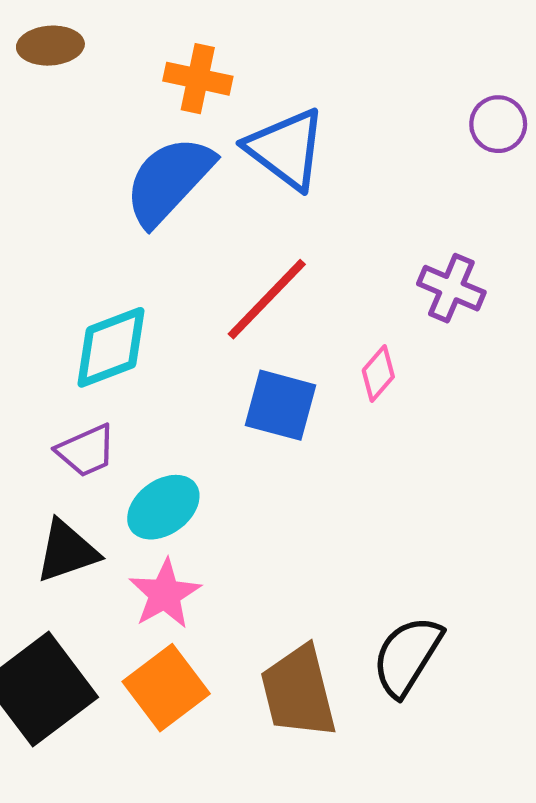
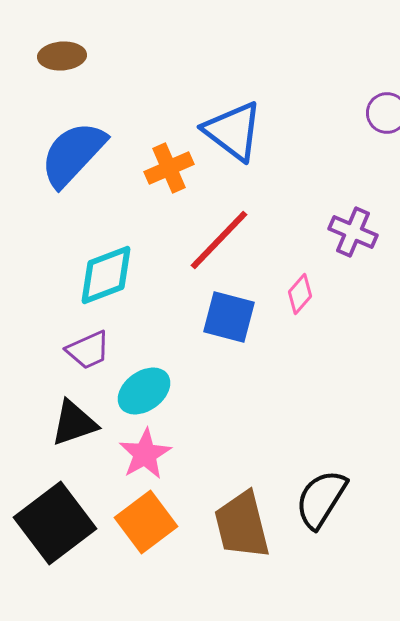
orange cross: (198, 79) -> (169, 168), moved, turned -36
blue semicircle: (169, 181) -> (73, 154), moved

